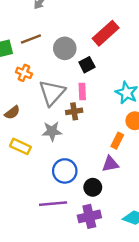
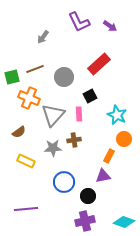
black square: (87, 65) -> (90, 96), moved
orange cross: (24, 73) -> (29, 98), size x1.5
brown cross: (74, 111) -> (74, 140), moved
purple line: (53, 204) -> (26, 209), moved

